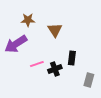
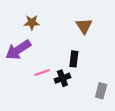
brown triangle: (55, 30) -> (84, 26), moved
black rectangle: (72, 58) -> (74, 59), moved

